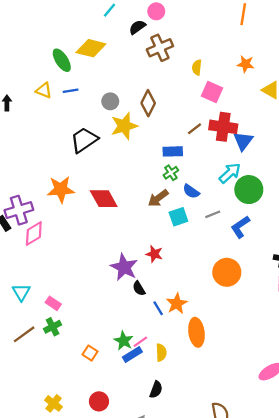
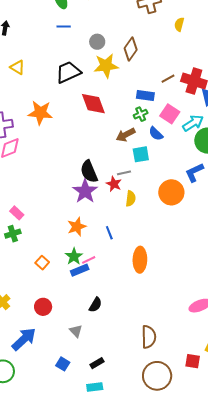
yellow triangle: (44, 90) -> (17, 67), moved
pink square: (212, 92) -> (170, 114), moved
red diamond: (104, 199) -> (93, 104), moved
gray line: (213, 214) -> (124, 173), moved
orange circle: (227, 272) -> (171, 192), moved
black semicircle: (139, 288) -> (89, 172), moved, size x1.6
orange star: (177, 304) -> (77, 227), moved
yellow semicircle: (161, 353) -> (131, 199), moved

